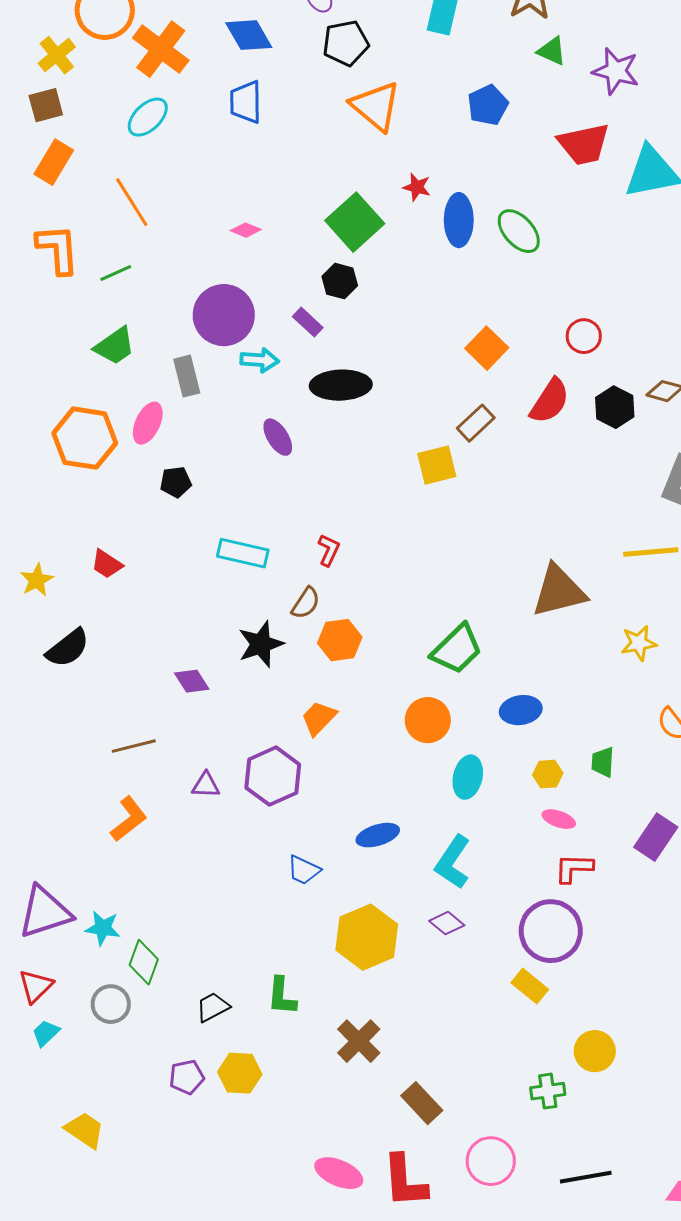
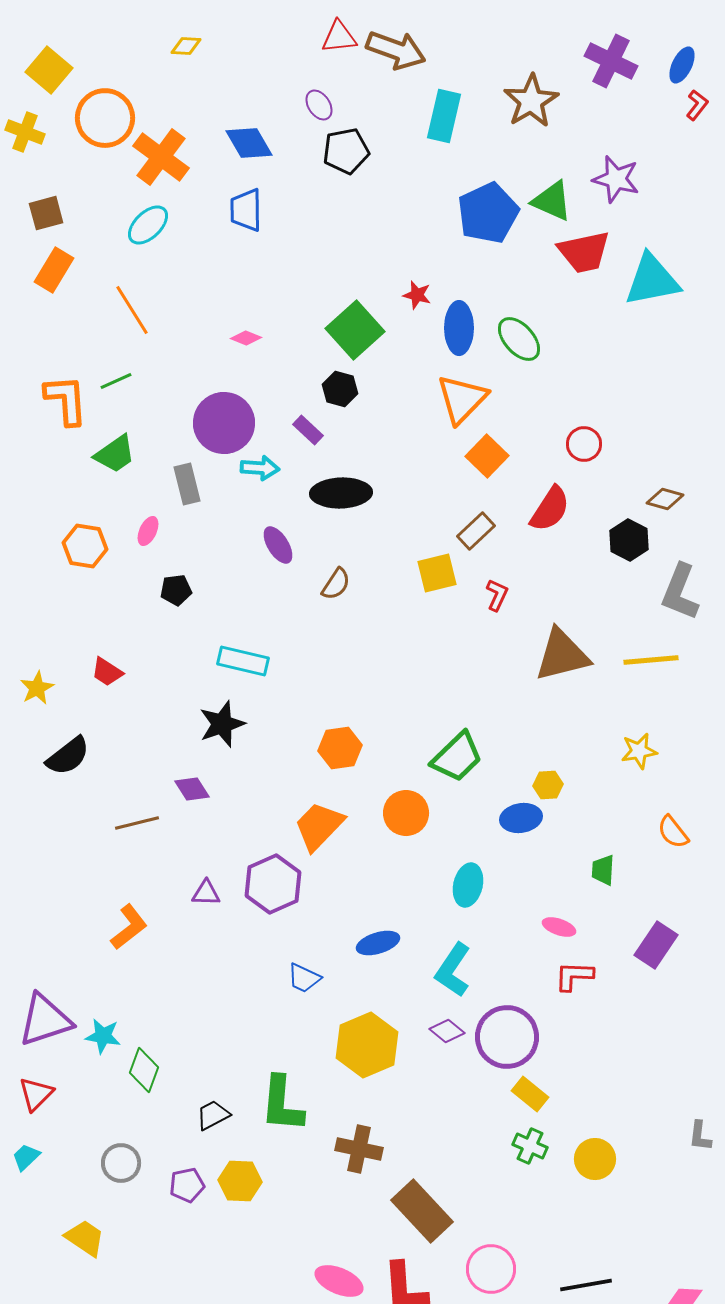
green triangle: (552, 51) -> (552, 201), moved, size x1.4
yellow cross: (57, 55) -> (25, 132), moved, turned -30
blue pentagon: (488, 105) -> (488, 213), size x1.5
orange triangle: (376, 106) -> (462, 399), moved, turned 34
orange L-shape: (58, 249) -> (66, 400), moved
black hexagon: (615, 407) -> (629, 540), moved
pink ellipse: (148, 423) -> (148, 531), size x0.7
orange hexagon: (85, 438) -> (85, 546), size x0.7
red L-shape: (329, 550) -> (497, 595), moved
brown triangle: (559, 591) -> (562, 655), moved
brown semicircle: (306, 603) -> (336, 584), moved
black star: (261, 644) -> (222, 724), moved
orange trapezoid: (319, 718) -> (319, 826), size x1.4
orange circle: (428, 720) -> (406, 813), moved
brown line: (134, 746) -> (137, 823), moved
yellow hexagon: (548, 774) -> (548, 785), moved
purple circle: (551, 931) -> (507, 1037), moved
green L-shape: (282, 996) -> (282, 1104), size x1.5
gray circle: (111, 1004) -> (121, 1163), moved
cyan trapezoid: (46, 1033) -> (26, 1157), moved
brown cross: (359, 1041) -> (359, 1149), turned -33
green cross: (548, 1091) -> (530, 1146), moved, turned 32
brown rectangle: (422, 1103) -> (422, 1211), size x1.5

